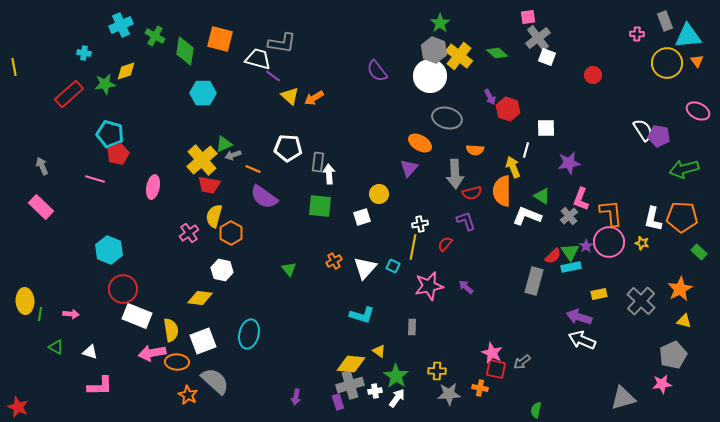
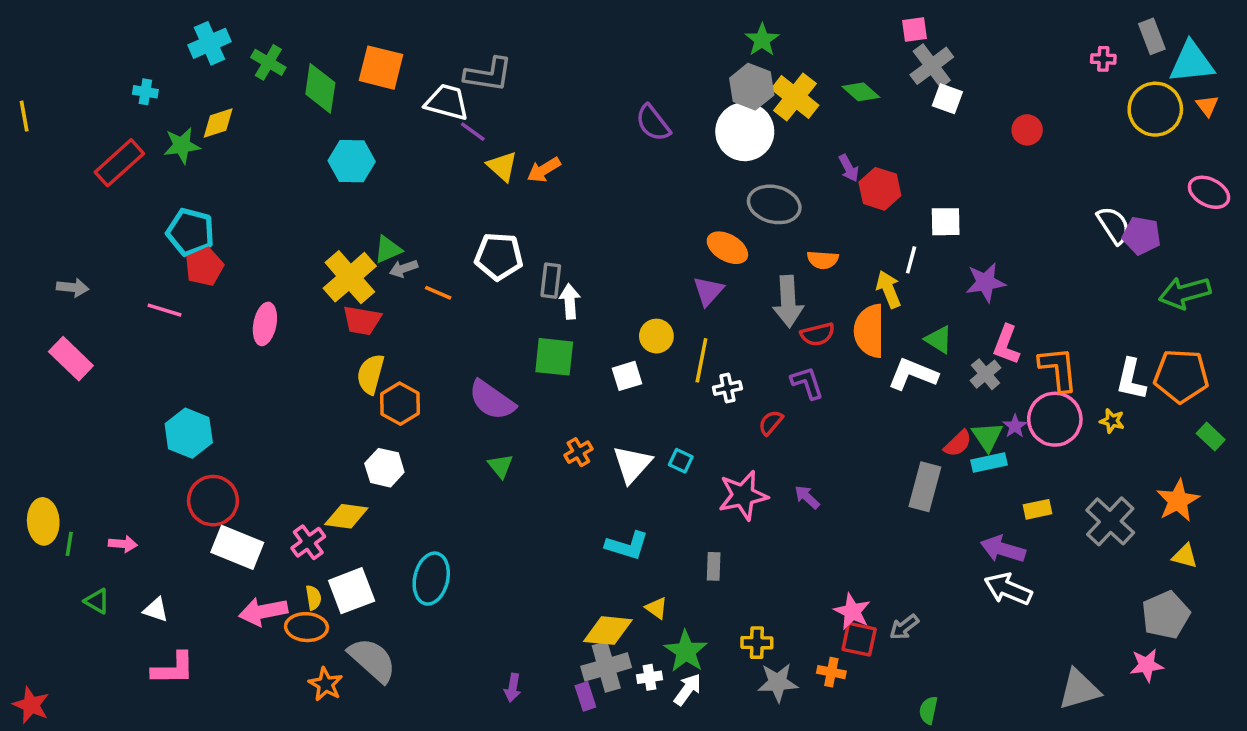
gray arrow: (42, 166) -> (73, 288), turned 120
purple semicircle: (264, 197) -> (492, 400), moved
pink cross: (189, 233) -> (308, 542), moved
yellow line: (413, 247) -> (701, 360), moved
yellow semicircle: (171, 330) -> (313, 598), moved, size x0.6

